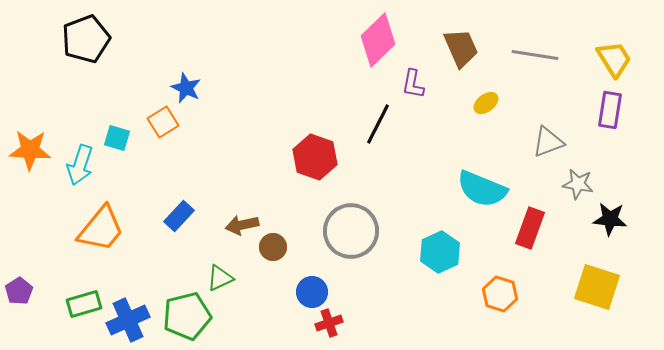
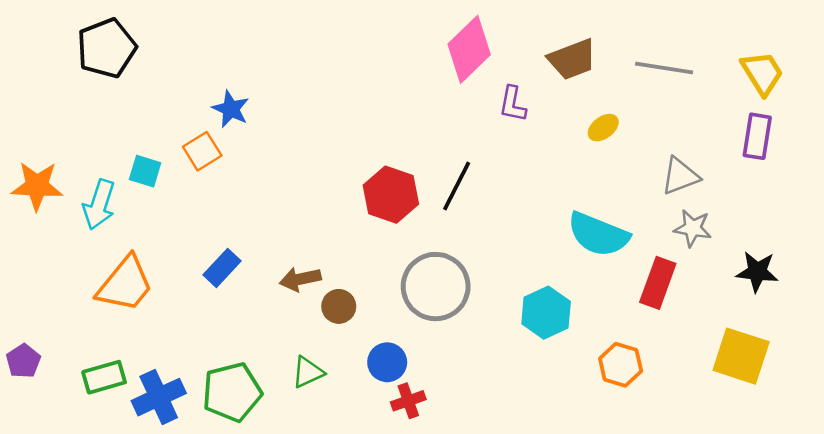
brown trapezoid: (461, 48) -> (572, 59), turned 93
black line: (378, 124) -> (457, 186), moved
gray star: (578, 184) -> (693, 228), moved
green triangle: (220, 278) -> (308, 372), moved

